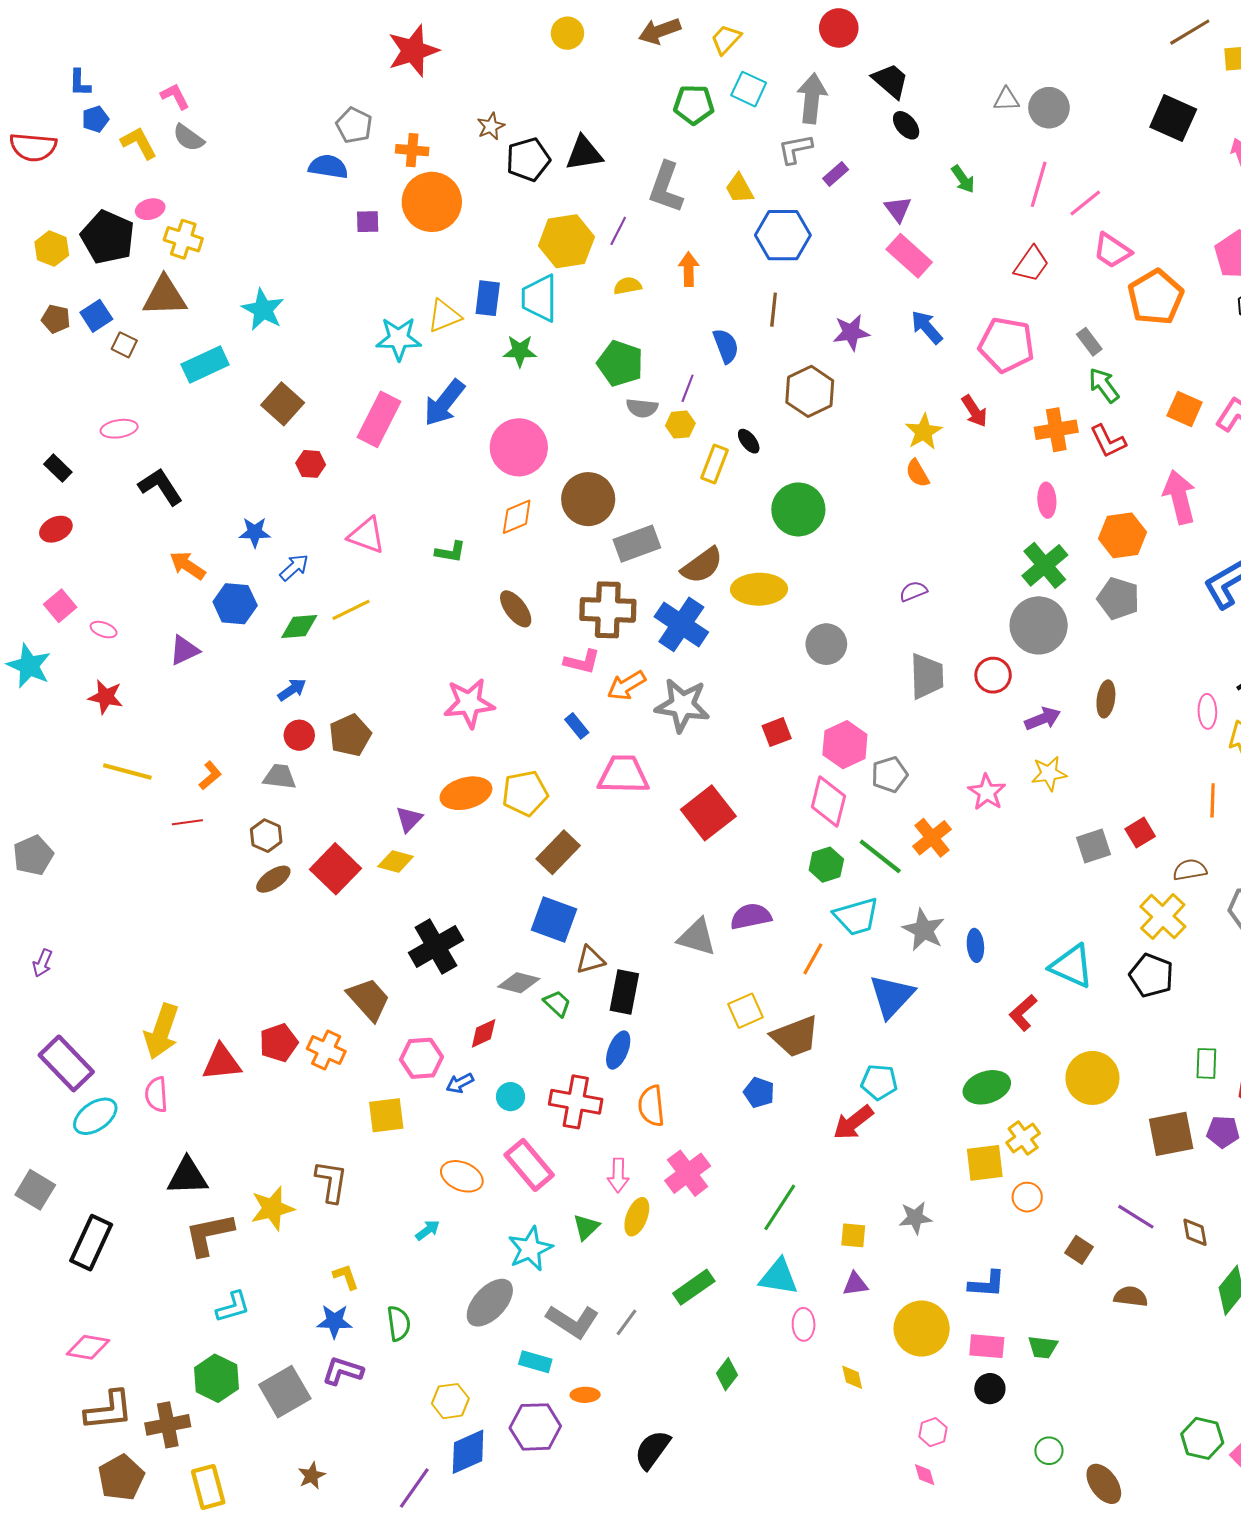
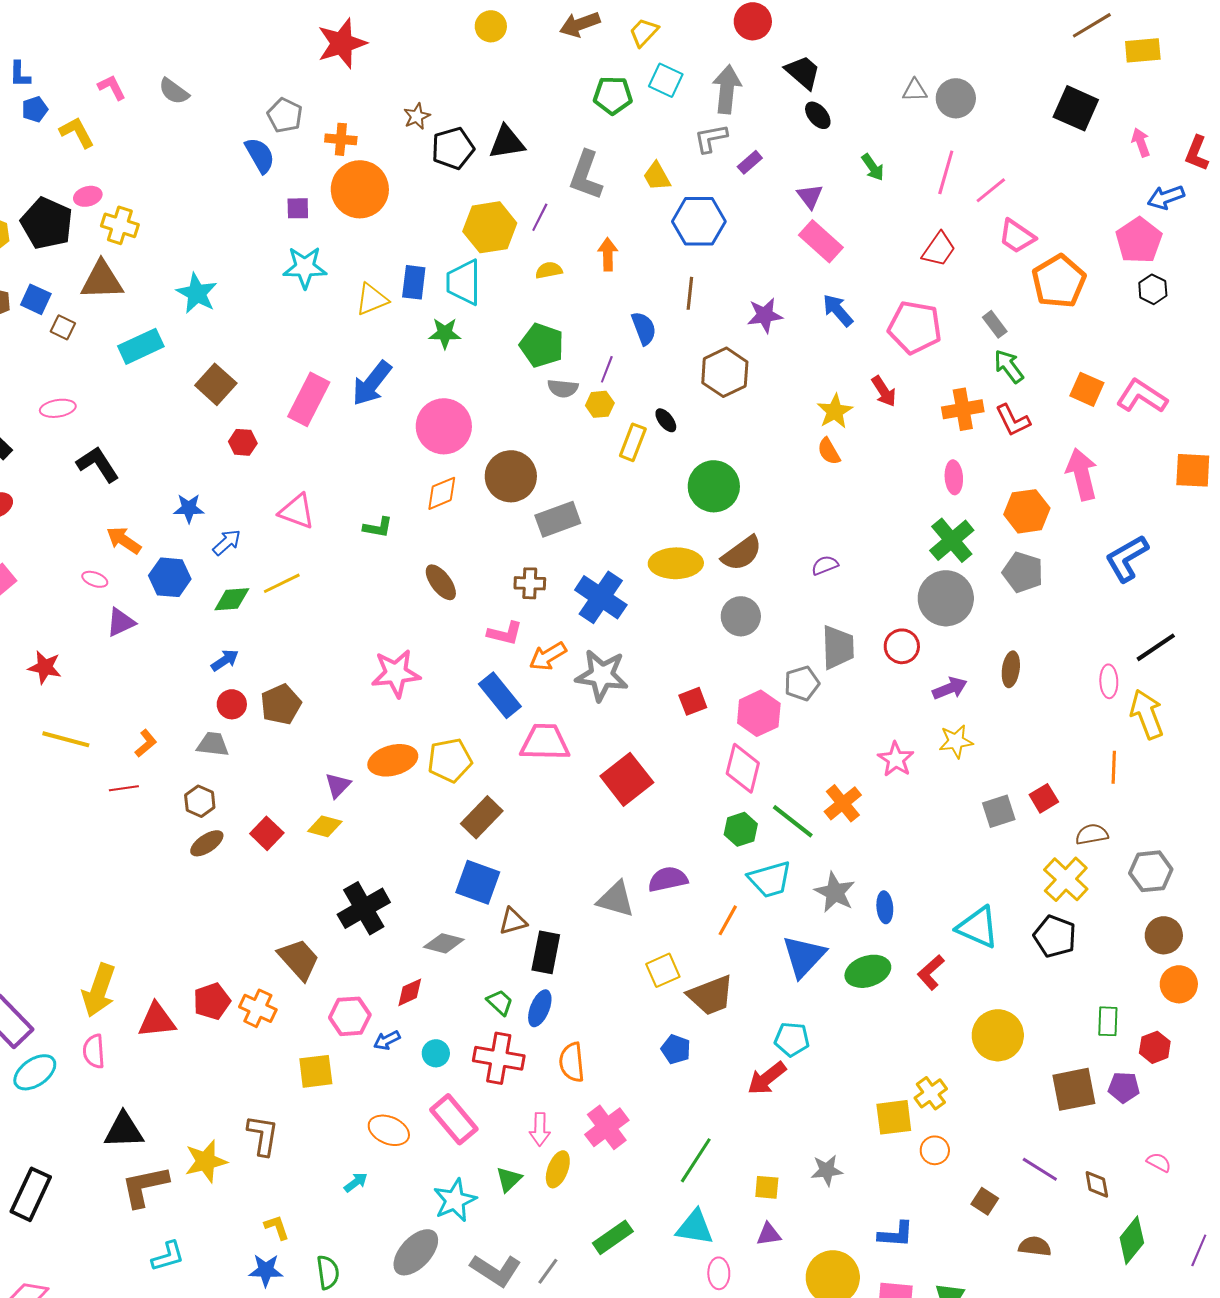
gray semicircle: (188, 138) -> (174, 91), moved
blue semicircle: (328, 167) -> (260, 155), turned 51
blue square: (96, 316) -> (36, 299), turned -32
cyan star: (399, 339) -> (305, 267), moved
brown semicircle: (702, 565) -> (742, 553), moved
brown cross: (608, 610) -> (530, 583), size x0.6
pink ellipse: (104, 630) -> (95, 579), moved
blue rectangle: (577, 726) -> (500, 695), size x1.8
gray pentagon: (889, 775) -> (802, 683), moved
red square: (335, 869) -> (267, 833), size x0.7
green trapezoid: (557, 1003) -> (500, 1002), moved
green ellipse: (987, 1087) -> (868, 971), moved

